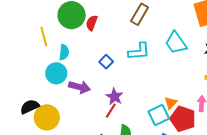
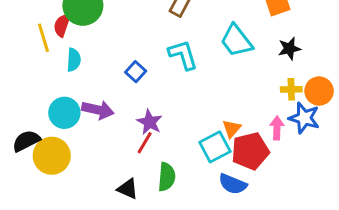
red semicircle: (92, 23) -> (62, 25), moved
cyan L-shape: (139, 51) -> (183, 55), turned -100
cyan circle: (56, 73) -> (64, 113), moved
red pentagon: (183, 119) -> (250, 151), turned -30

